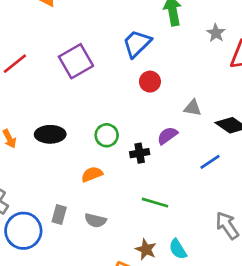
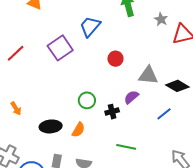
blue trapezoid: (137, 44) -> (90, 26), moved
gray triangle: (193, 108) -> (148, 75), size x1.5
black ellipse: (50, 134) -> (51, 126), moved
orange semicircle: (92, 174) -> (78, 130), turned 147

